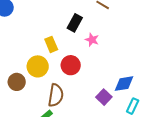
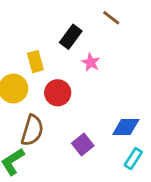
purple square: (104, 97) -> (83, 144), moved

